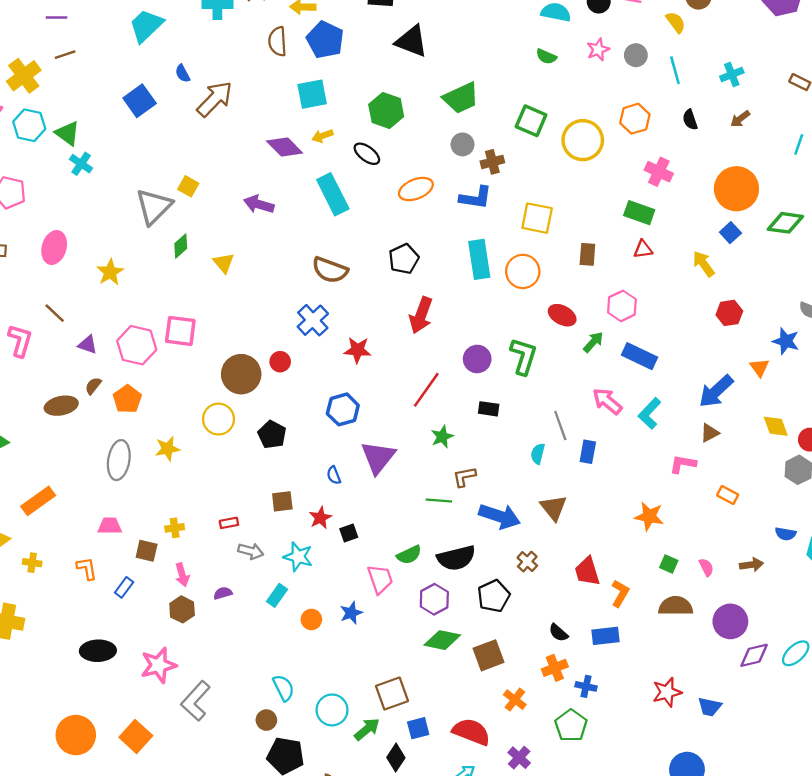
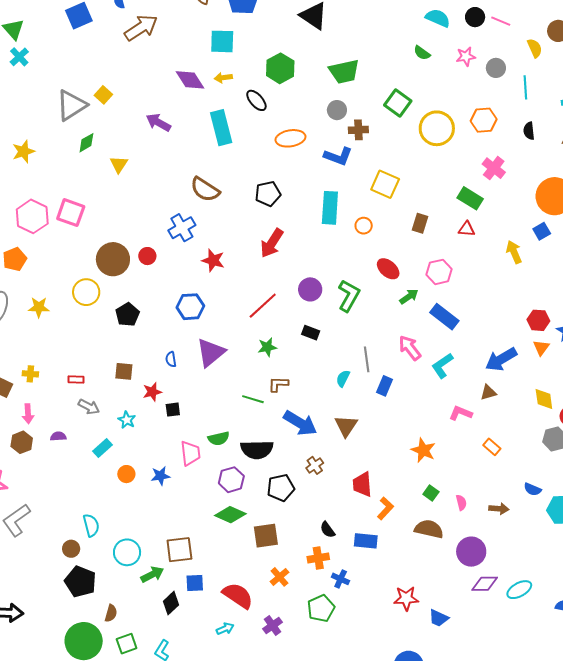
orange circle: (523, 271) -> (364, 226), size x0.6
red hexagon: (729, 313) -> (538, 320), moved
cyan star: (298, 557) -> (127, 420), size x0.7

